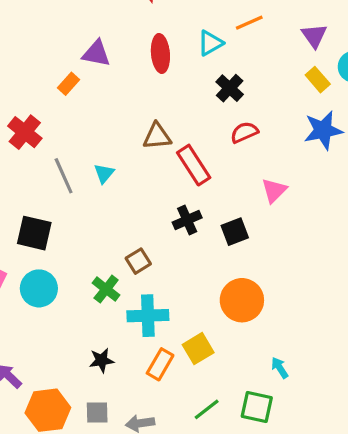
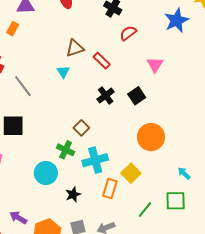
red rectangle: (194, 165) -> (102, 61), size x0.7
cyan triangle: (104, 173) -> (63, 72), moved
cyan circle: (39, 288) -> (46, 173), moved

